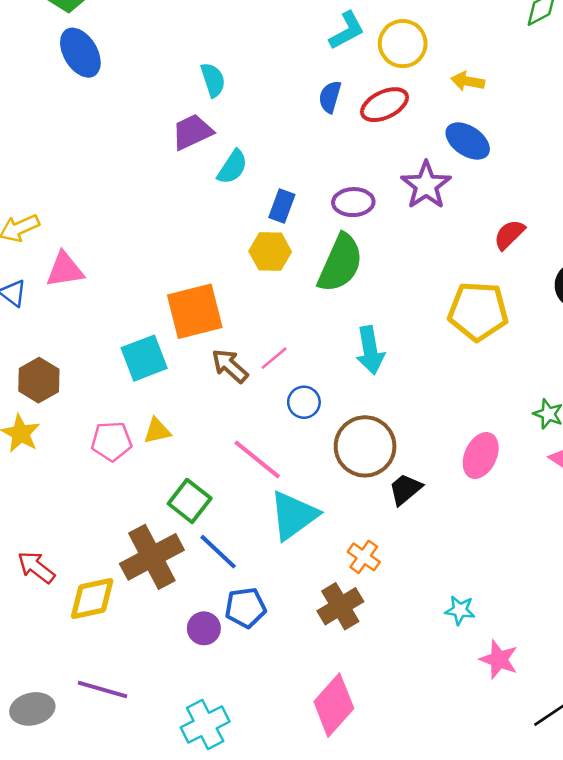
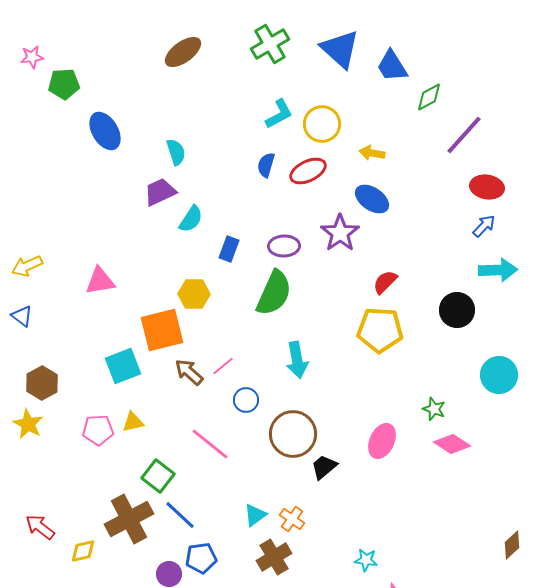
blue ellipse: (80, 53) -> (105, 131), moved
red semicircle: (509, 235) -> (385, 282), moved
yellow hexagon: (270, 251) -> (194, 294), moved
pink triangle: (65, 270) -> (100, 281), moved
cyan triangle: (294, 515) -> (255, 515), moved, size x0.6
yellow diamond: (92, 598) -> (83, 551), size x0.7

